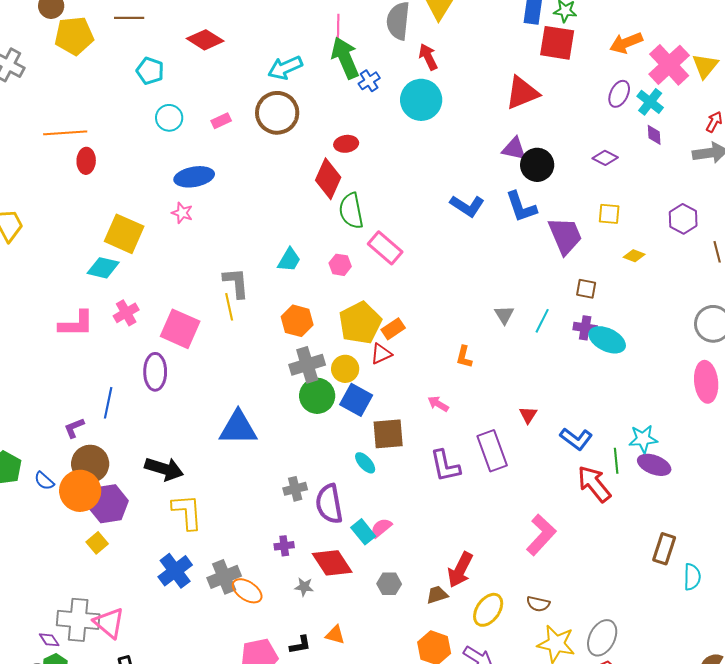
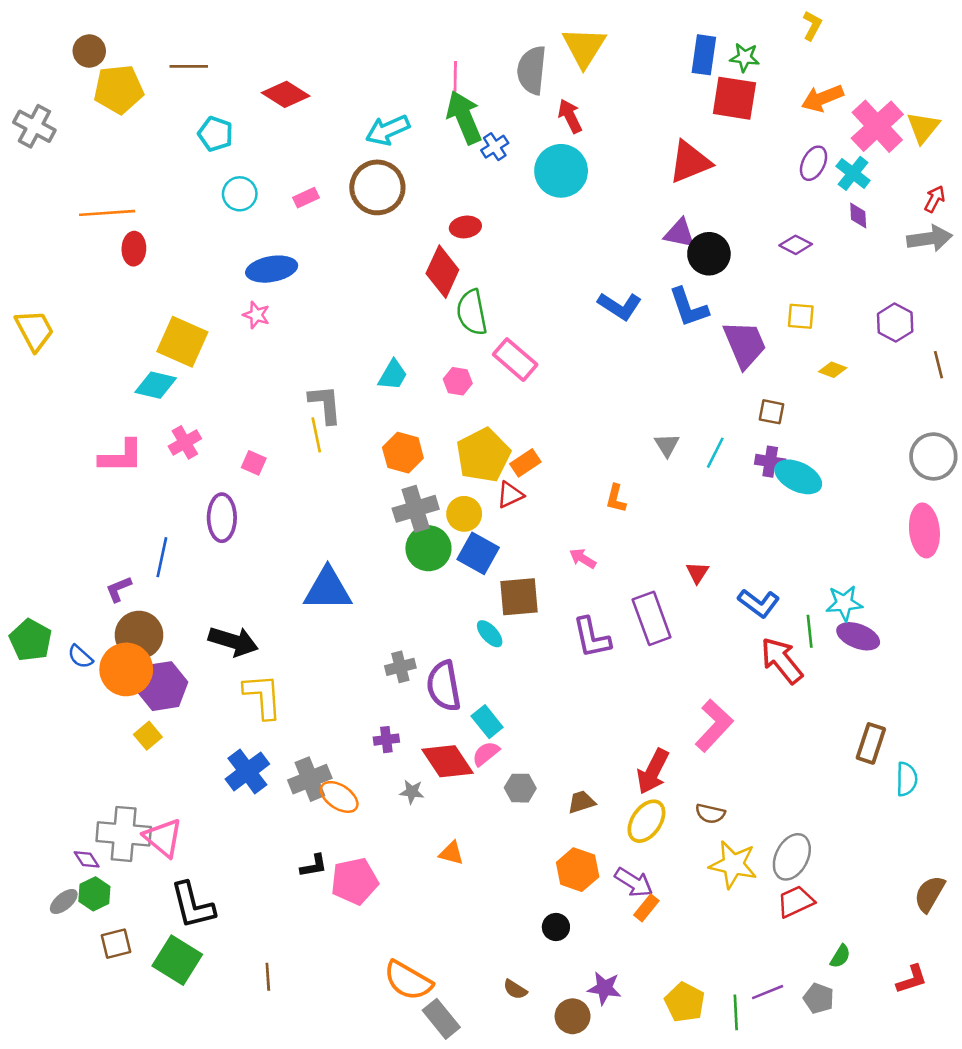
pink square: (180, 329) -> (254, 463), size x0.5
pink semicircle: (381, 528) -> (486, 754), moved
red arrow: (460, 570) -> (653, 771), moved
black L-shape: (300, 645) -> (314, 866), moved

